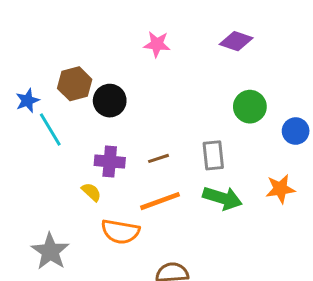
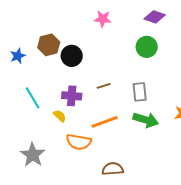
green circle: (250, 107) -> (147, 47), moved
cyan line: (50, 129) -> (33, 98), moved
brown line: (158, 158) -> (104, 86), moved

